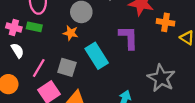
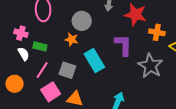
green rectangle: (34, 27) -> (40, 46), moved
gray star: (161, 78) -> (150, 66), moved

